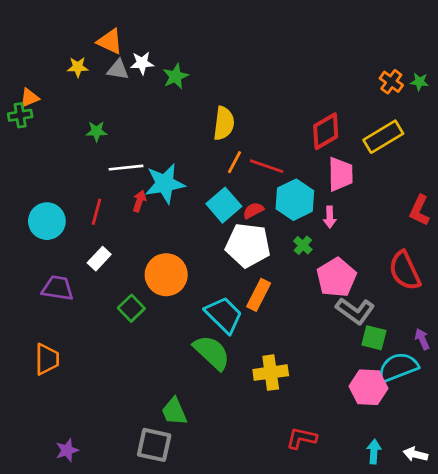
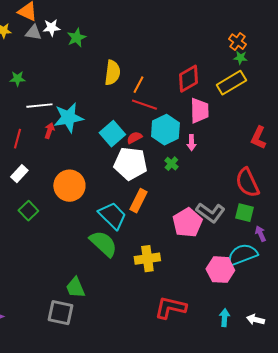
green star: (419, 82) -> (240, 58), moved
orange line: (235, 162) -> (138, 85), moved
pink pentagon: (336, 277) -> (187, 223), moved
green square: (131, 308) -> (28, 211), moved
green square: (374, 338) -> (244, 213), moved
red L-shape: (302, 438) -> (170, 308), size x1.4

